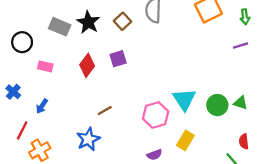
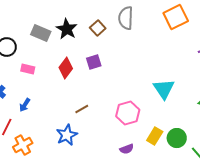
cyan triangle: (184, 100) -> (164, 89), moved
green circle: (217, 105) -> (177, 138), moved

